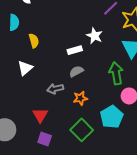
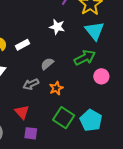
white rectangle: (75, 50) -> (23, 45), moved
green arrow: (116, 73) -> (85, 58), turned 85
cyan pentagon: (112, 117) -> (91, 120), moved

